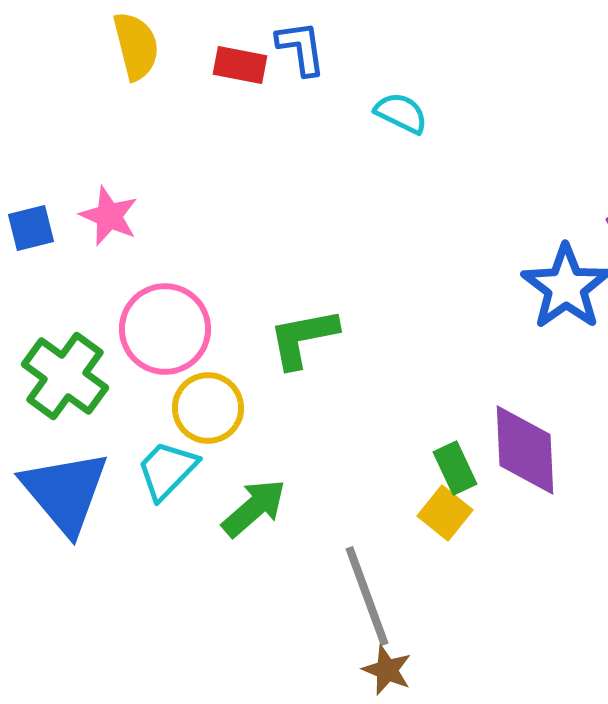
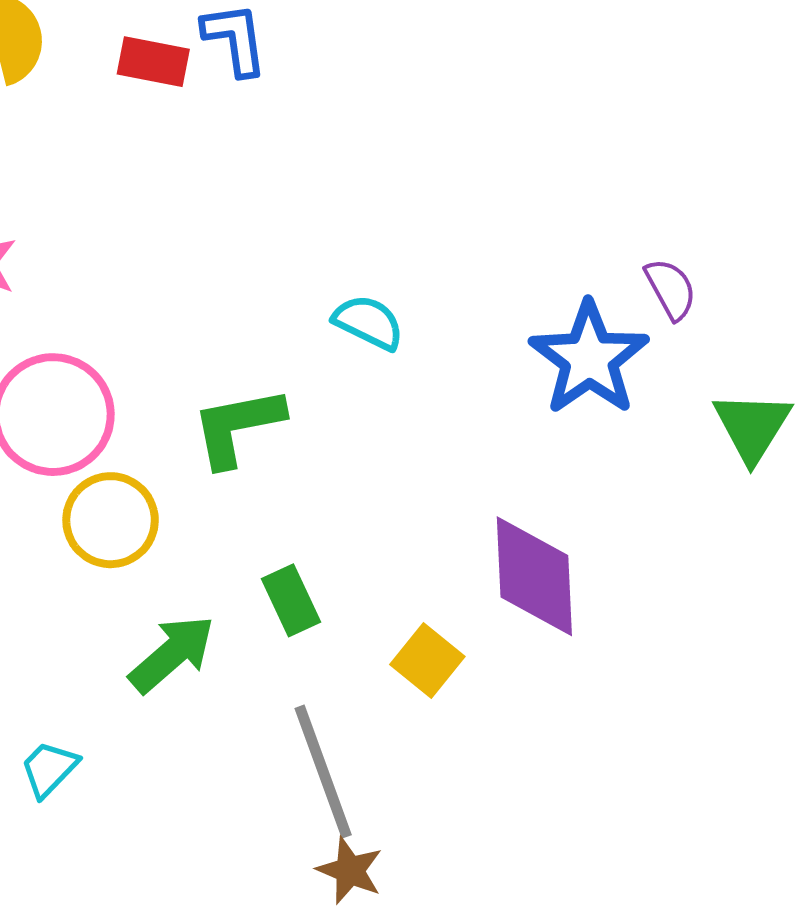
cyan semicircle: (401, 113) -> (369, 322), moved
green rectangle: (455, 468) -> (291, 600), moved
cyan trapezoid: (167, 470) -> (49, 769), moved, size x0.7

